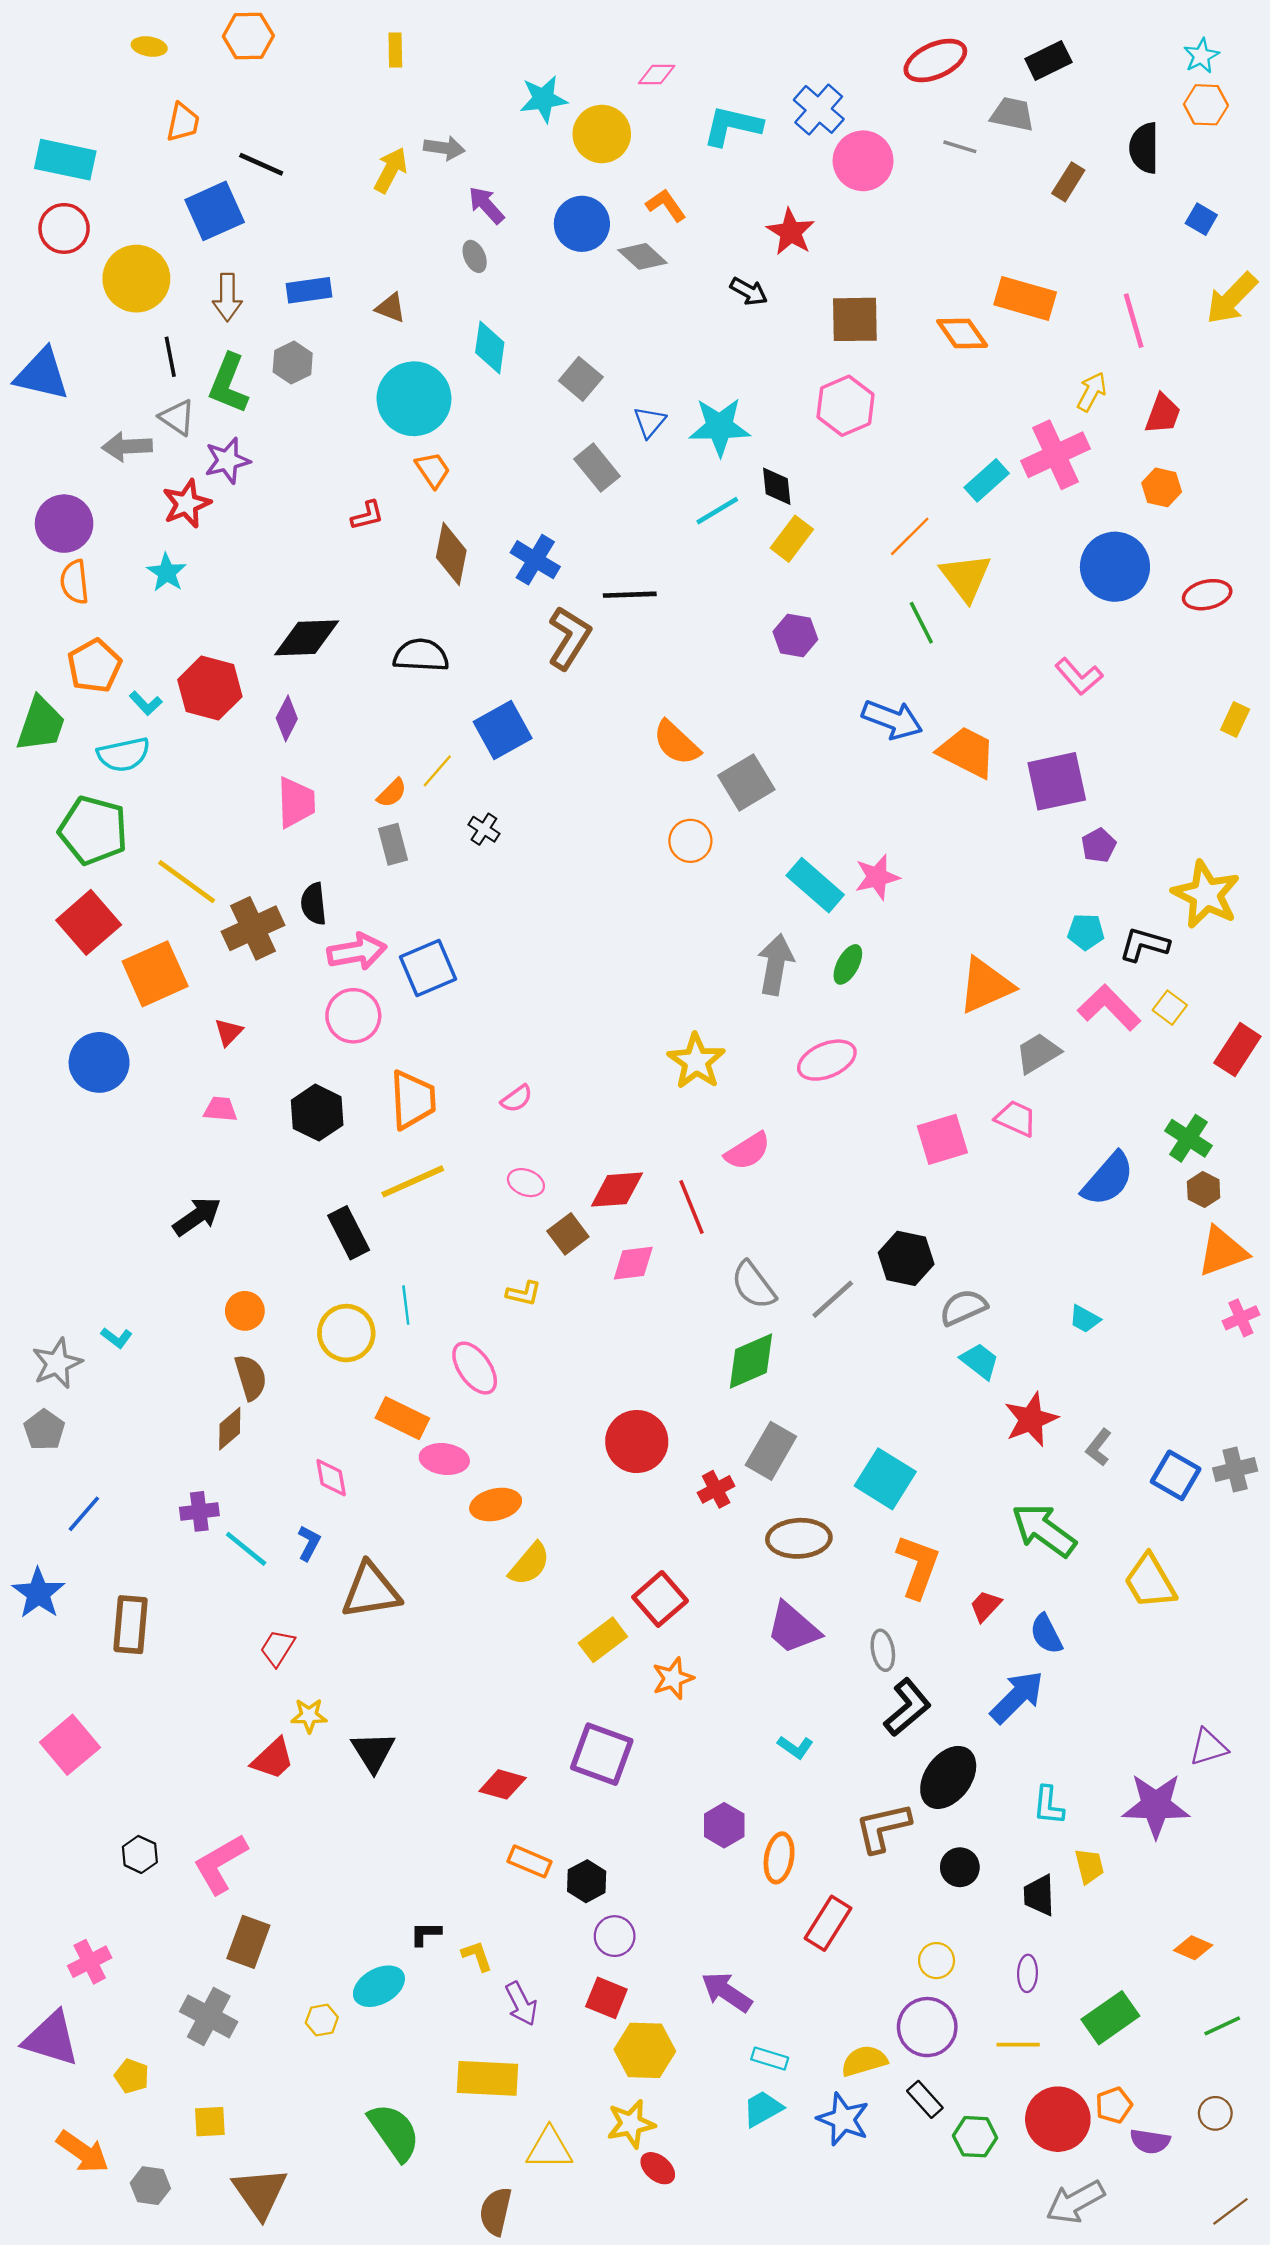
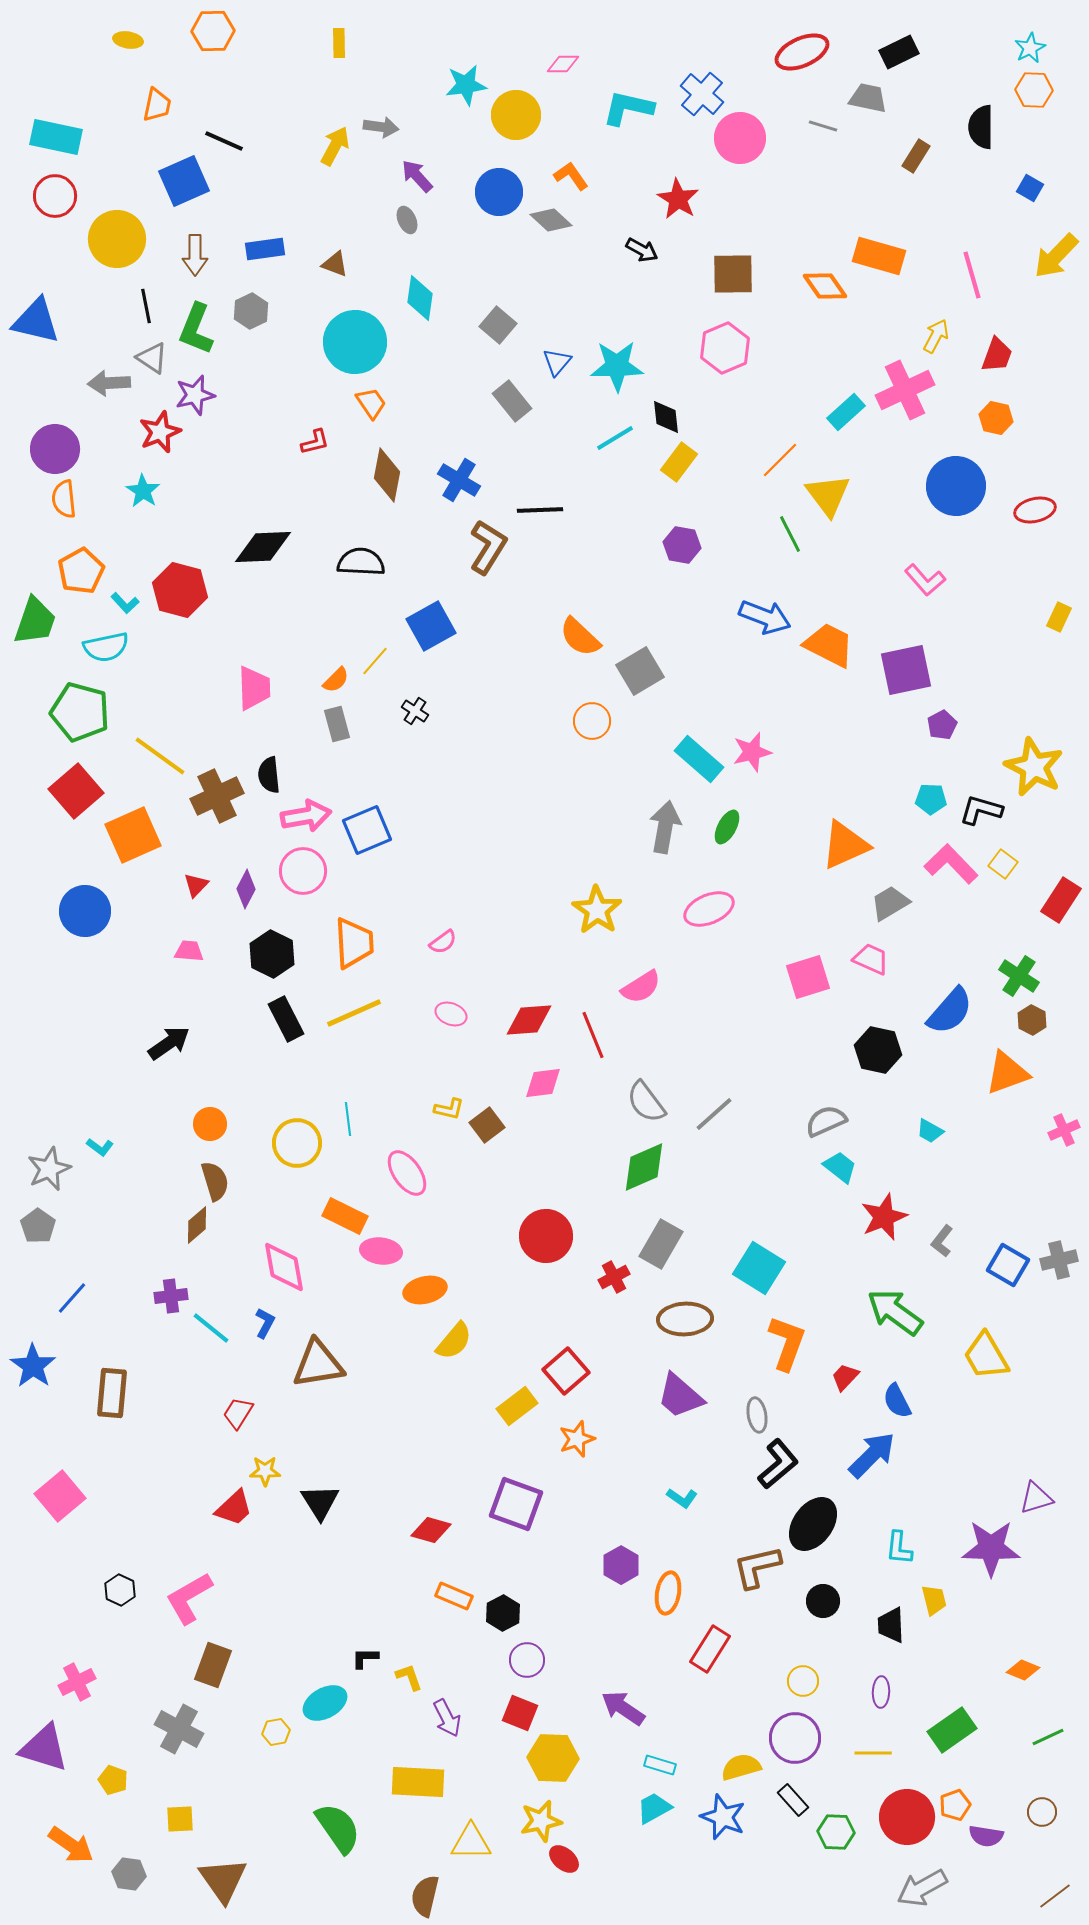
purple diamond: (287, 718) -> (246, 889), moved
black rectangle: (349, 1233) -> (286, 1019), moved
brown square: (568, 1234) -> (487, 1125), moved
orange triangle: (1222, 1251) -> (1007, 1073), moved
black hexagon: (906, 1258) -> (878, 1050), moved
pink diamond: (331, 1478) -> (284, 1267), size x1.5

